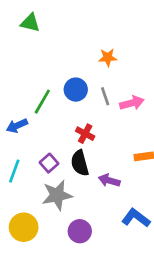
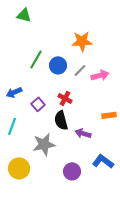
orange star: (108, 57) -> (82, 41), size x1.5
gray line: (105, 96) -> (80, 70), turned 64
green line: (42, 102) -> (36, 59), moved
purple square: (49, 163) -> (38, 104), moved
purple circle: (80, 231) -> (72, 171), moved

